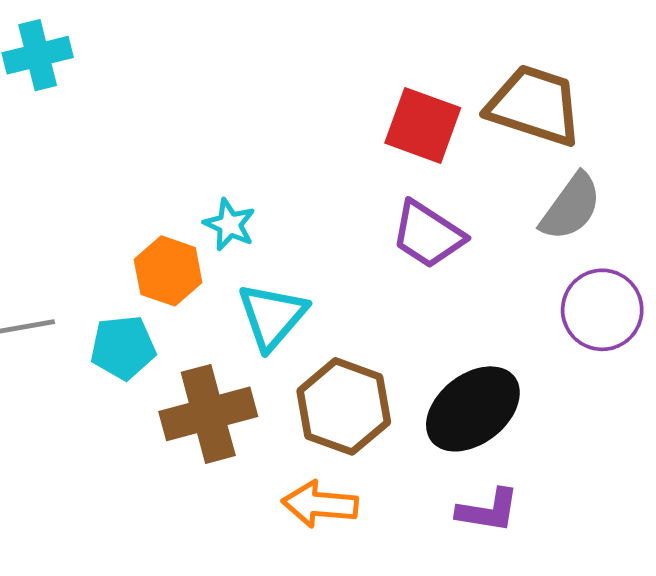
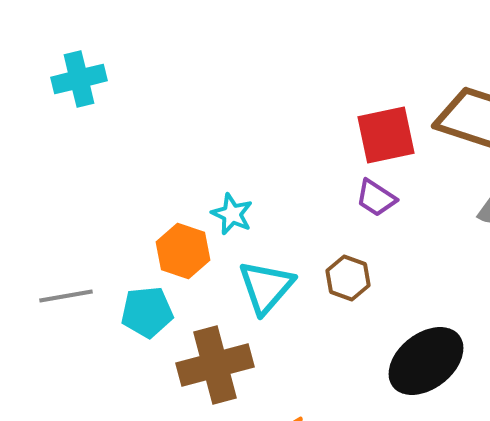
red square: (423, 125) -> (386, 135), turned -32
purple trapezoid: (428, 235) -> (376, 198), moved, size x0.7
brown hexagon: (344, 406) -> (348, 278), moved, size x0.6

